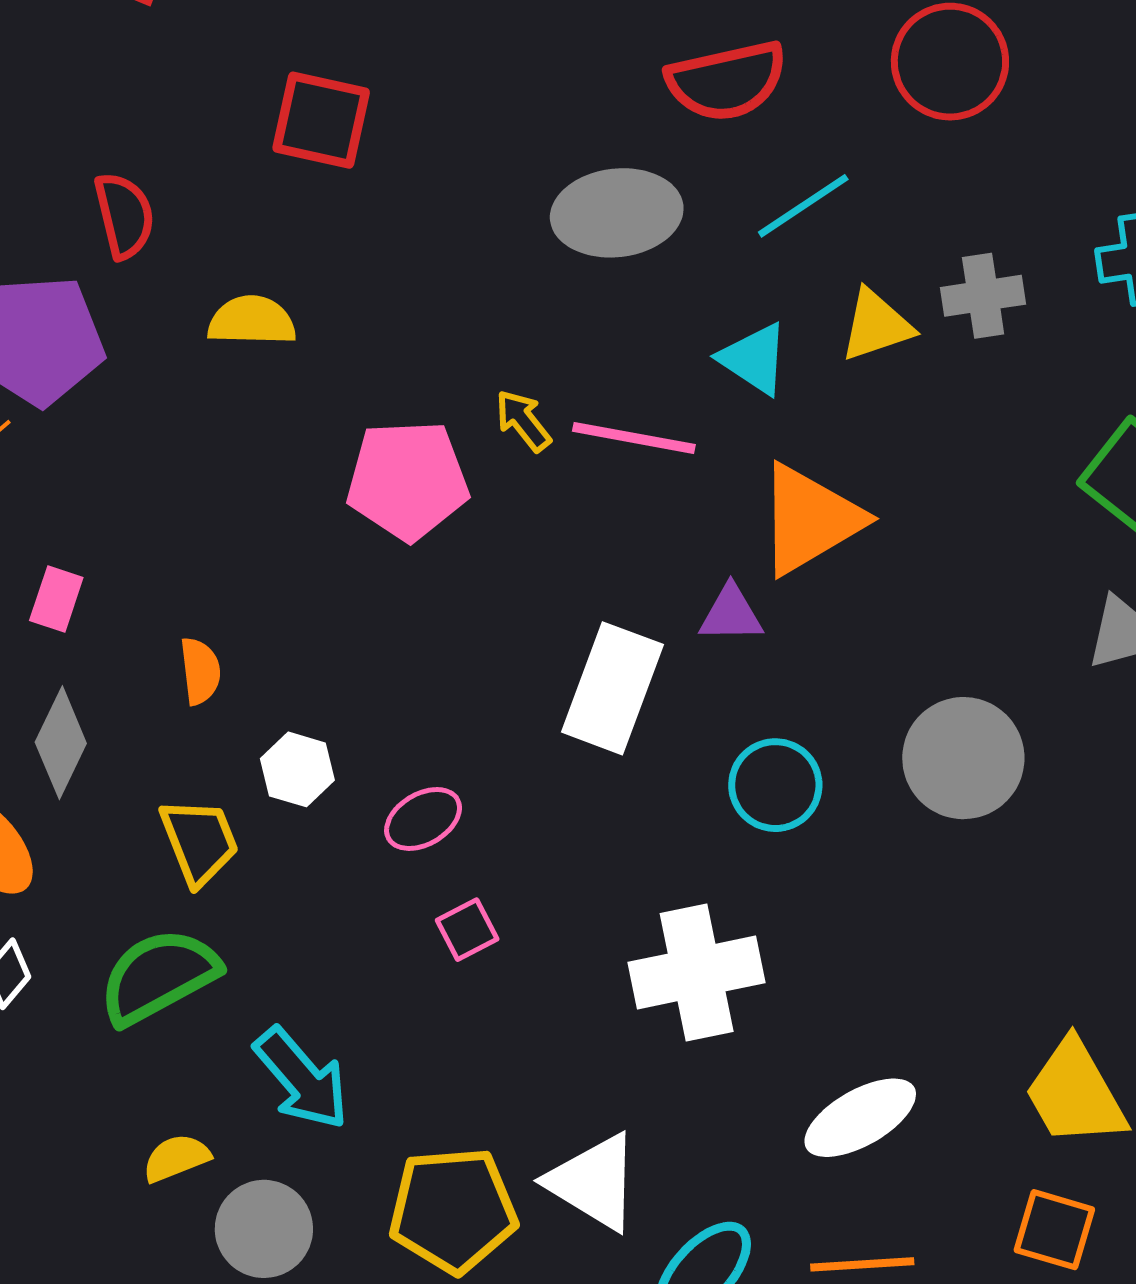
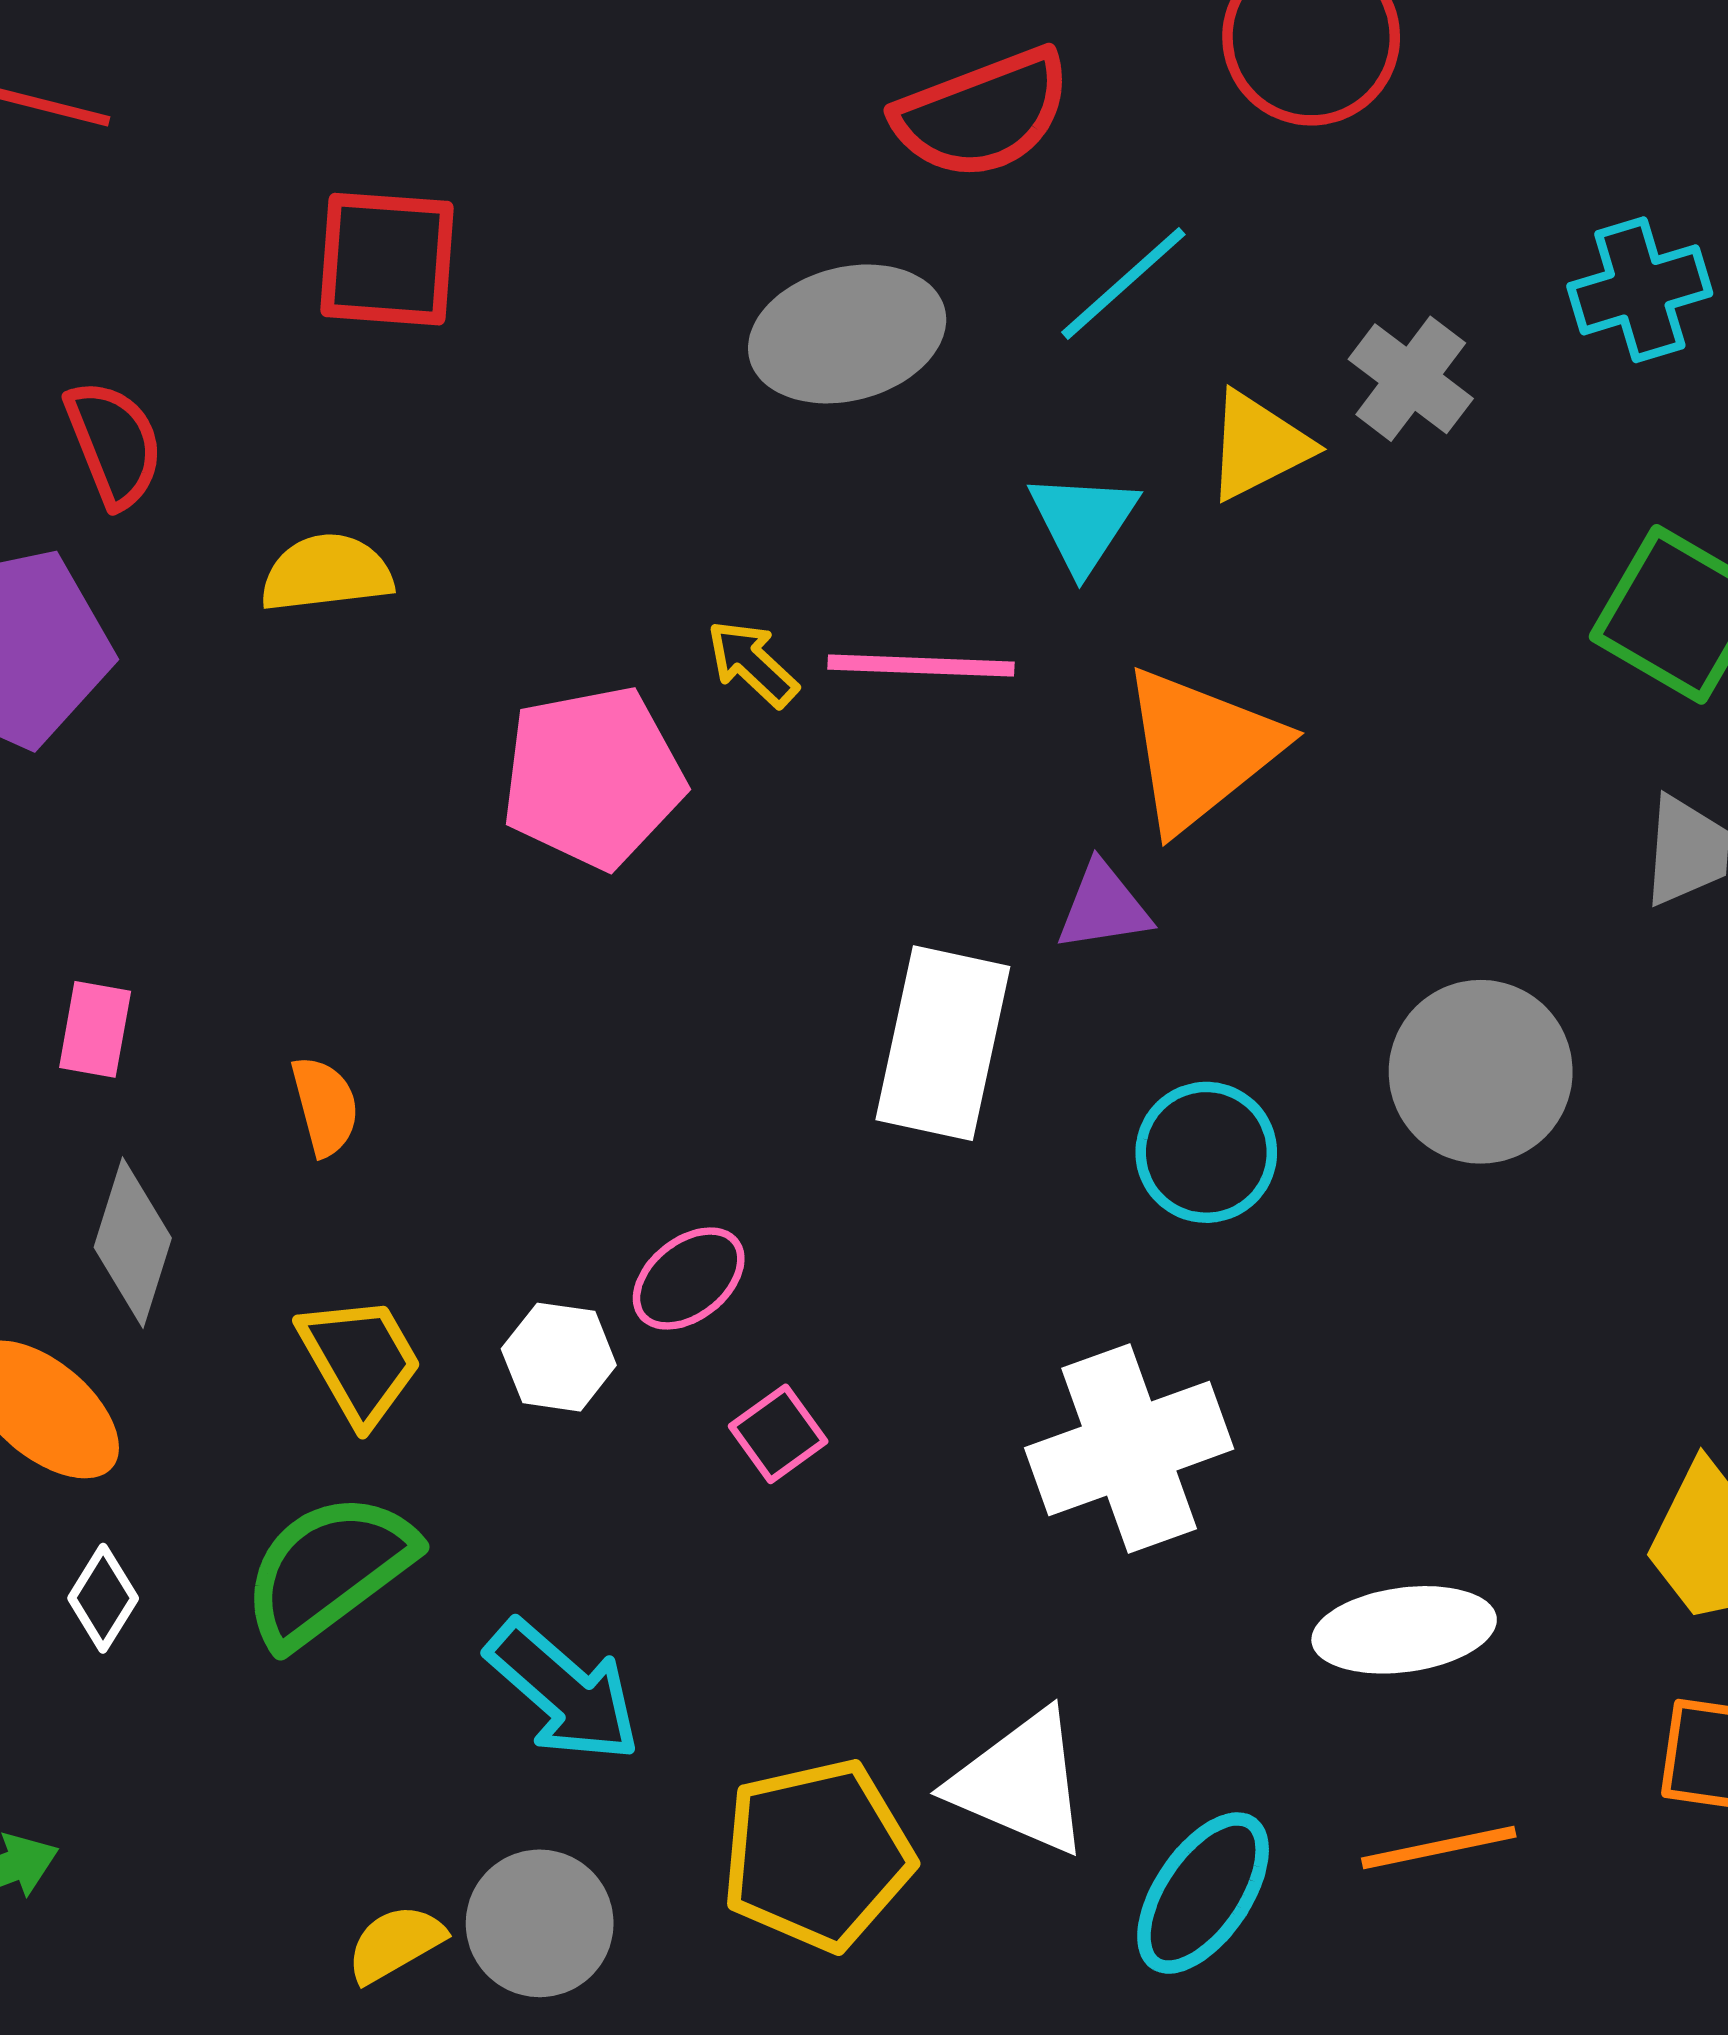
gray cross: (983, 296) -> (1411, 379), turned -36
cyan triangle: (754, 359) -> (1083, 522), turned 38
white hexagon: (297, 769) -> (559, 1357), moved
white ellipse: (860, 1118) -> (1404, 1630), turned 30
yellow semicircle: (176, 1158) -> (395, 1943), moved

